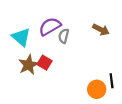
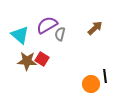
brown arrow: (101, 30) -> (95, 28), turned -70
brown star: (29, 65) -> (27, 61), turned 30

